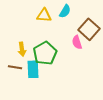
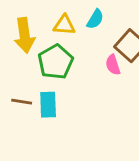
yellow arrow: (22, 49) -> (25, 35), moved, size x1.6
green pentagon: (45, 53) -> (55, 62), moved

